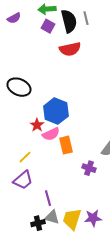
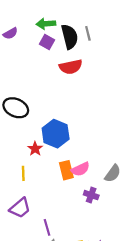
pink semicircle: (51, 134) -> (80, 169), moved
yellow line: (25, 157) -> (23, 173), moved, turned -48

